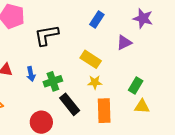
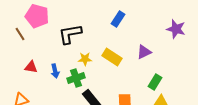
purple star: (143, 18) -> (176, 29), moved
purple triangle: (124, 43) -> (144, 52), moved
yellow star: (95, 82) -> (85, 59), moved

